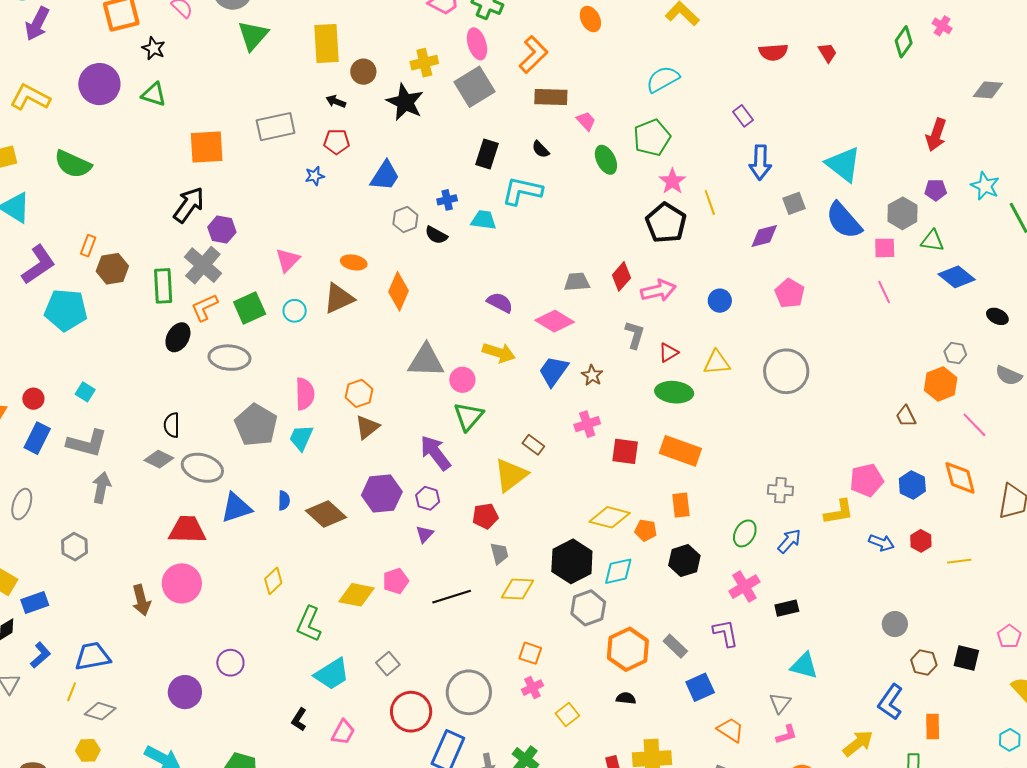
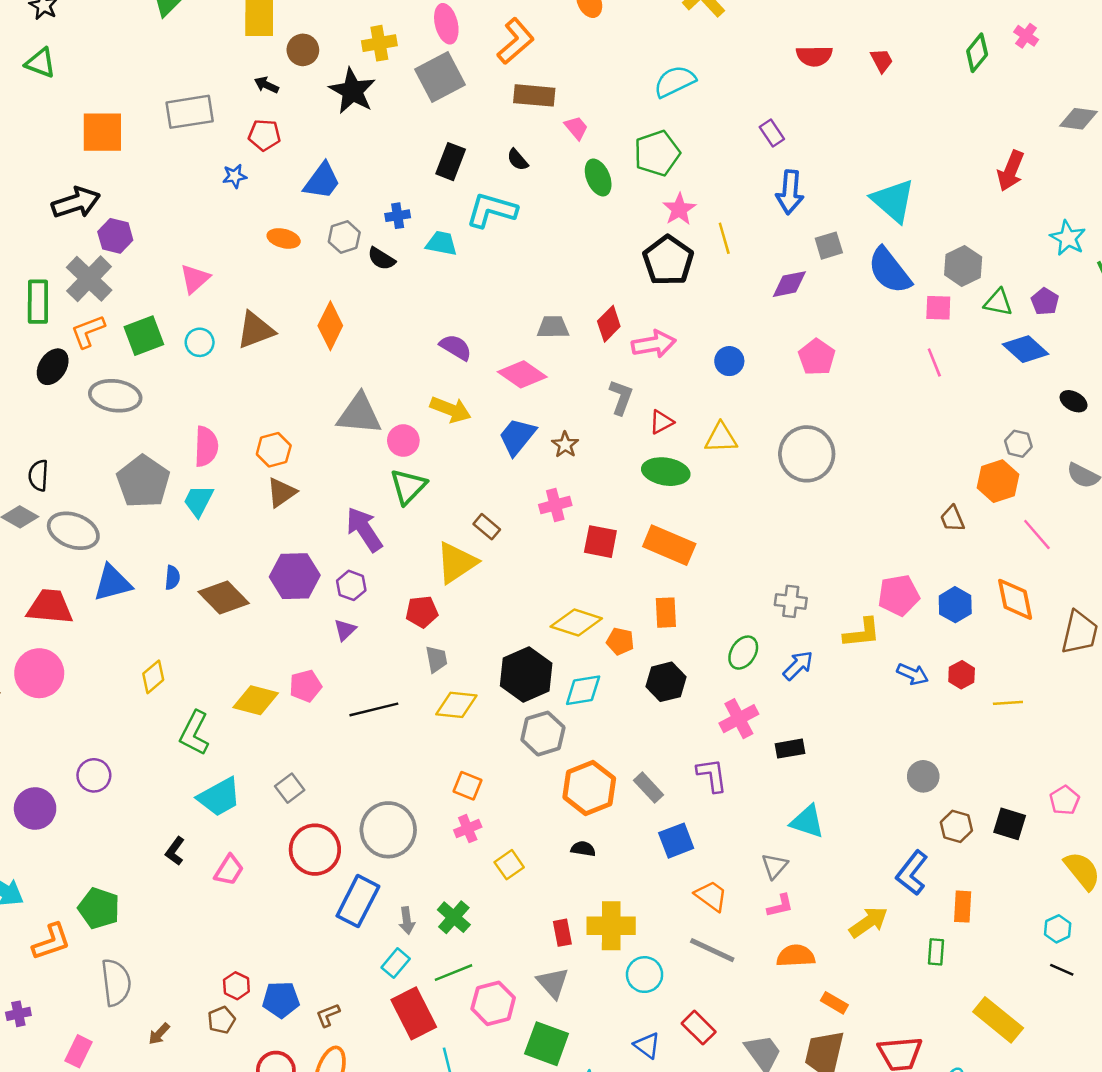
purple pentagon: (936, 190) -> (1045, 302), moved, turned 30
black arrow: (189, 205) -> (76, 203), turned 33
orange ellipse: (354, 262) -> (284, 238), moved

